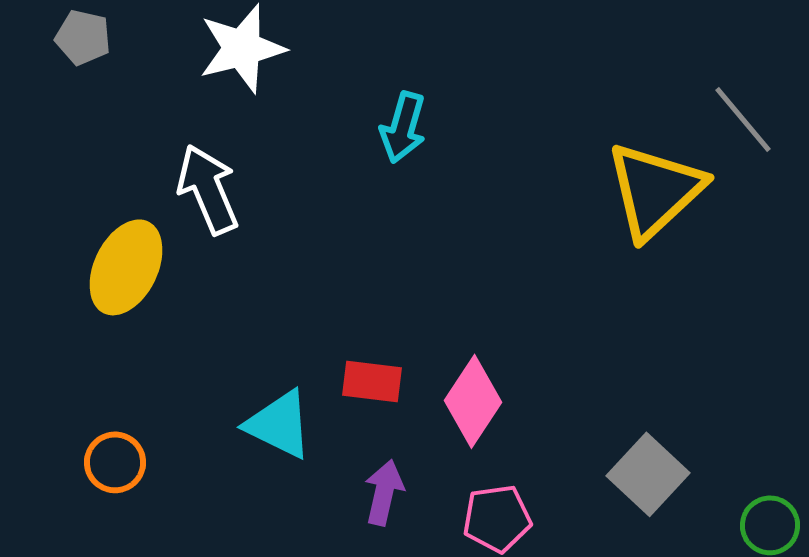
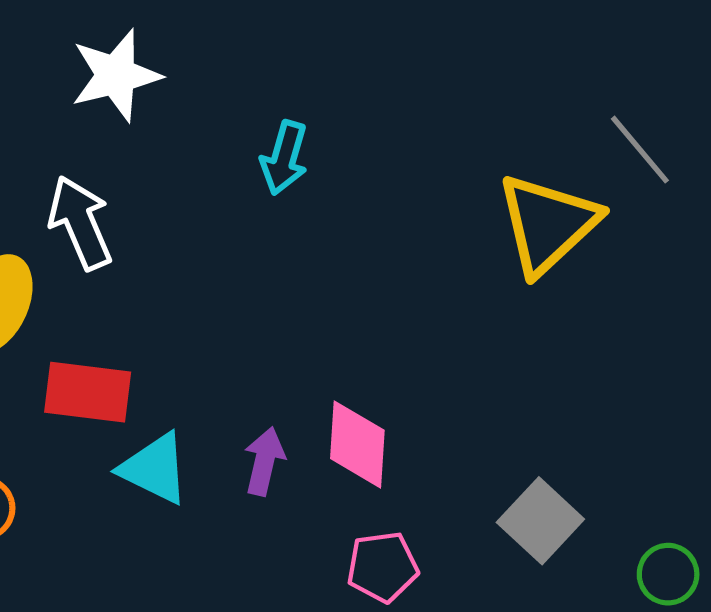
red rectangle: (372, 381) -> (88, 392), moved, size x1.4
pink diamond: (473, 401) -> (357, 444), turned -30
purple arrow: (384, 492) -> (264, 461), moved

